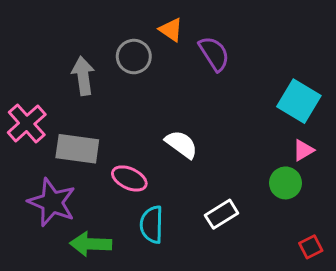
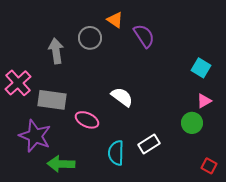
cyan square: (299, 101) -> (201, 68), size x0.7
cyan semicircle: (152, 225) -> (116, 153), moved
red square: (311, 247) -> (209, 166), turned -35

